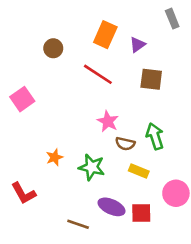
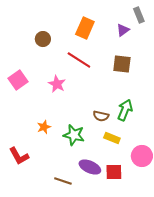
purple triangle: (138, 45) -> (123, 30), moved
pink star: (108, 121) -> (57, 84), moved
green arrow: (155, 136) -> (125, 110), turned 40

